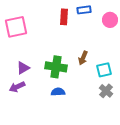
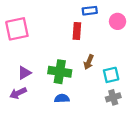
red rectangle: (64, 17) -> (77, 31), moved
gray cross: (106, 91) -> (113, 97), turned 32

